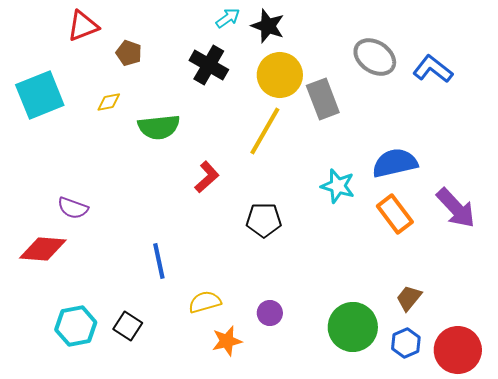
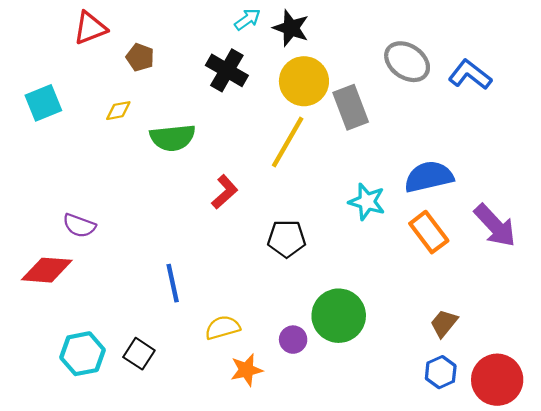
cyan square: (40, 95) -> (43, 103), size x0.7
green circle: (353, 327) -> (339, 316), moved

